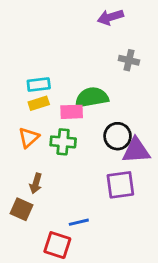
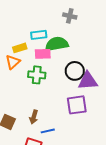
gray cross: (129, 60) -> (70, 16), moved
cyan rectangle: (39, 85) -> (39, 35), moved
orange triangle: (29, 138) -> (13, 62), moved
brown arrow: (36, 183) -> (34, 117), moved

